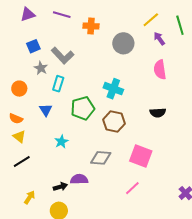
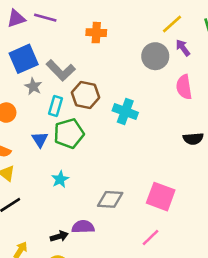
purple line: (62, 15) -> (45, 18), moved
gray circle: (123, 43) -> (155, 56), moved
blue square: (33, 46) -> (24, 59), size x1.6
green pentagon: (83, 108) -> (69, 133), moved
black semicircle: (158, 113) -> (193, 139), moved
brown hexagon: (114, 122) -> (85, 95), moved

